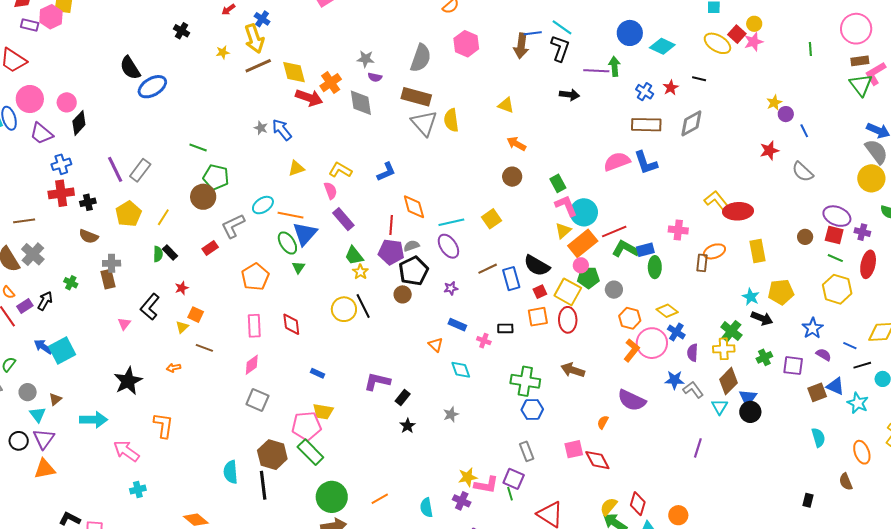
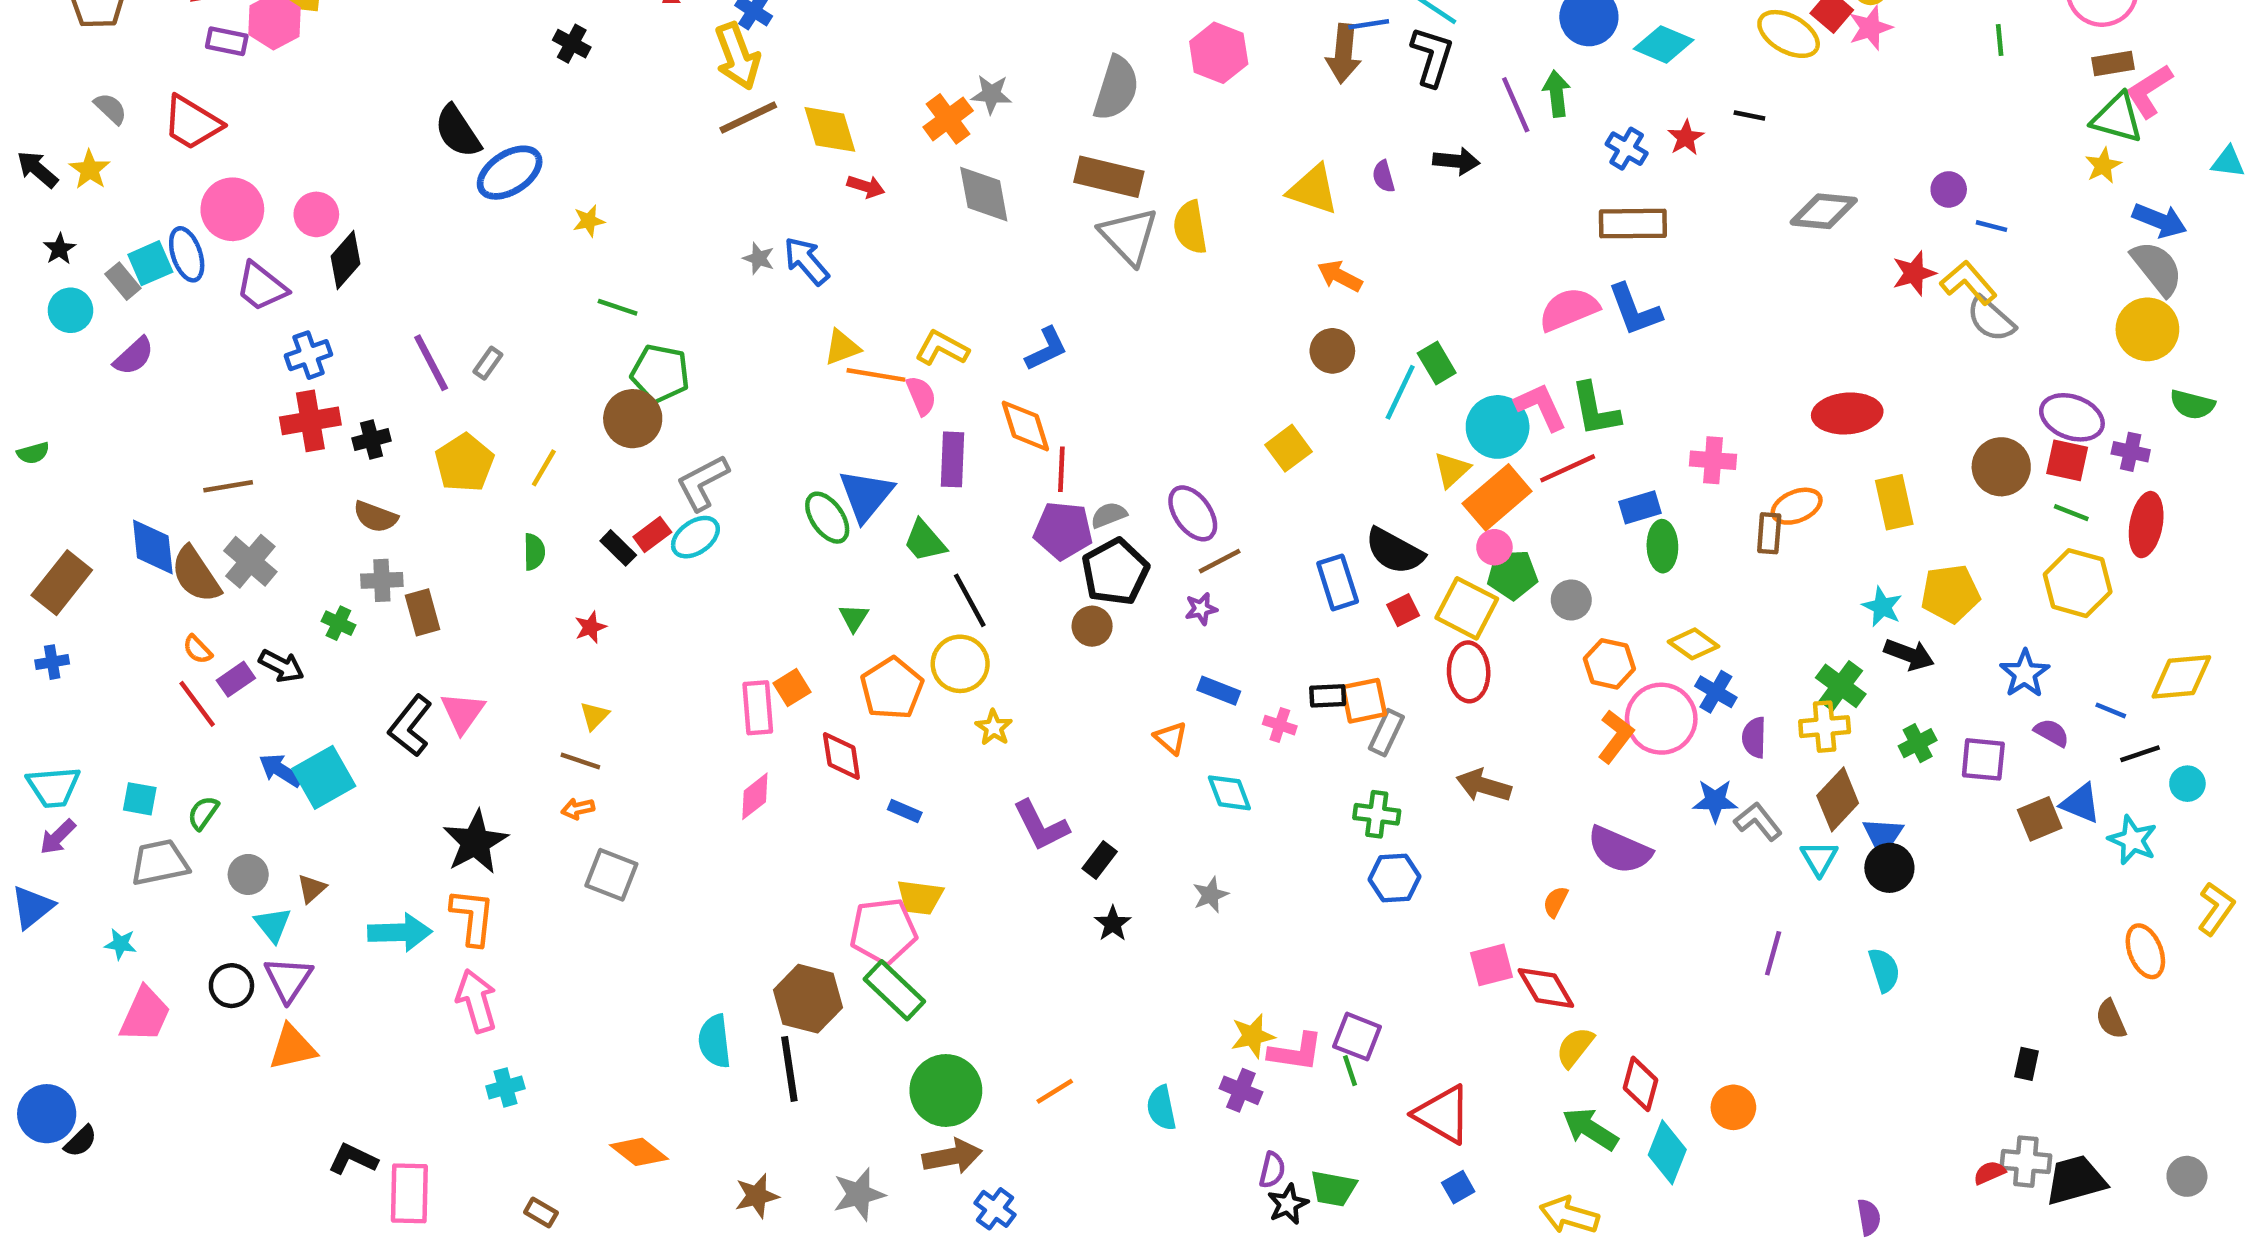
yellow star: (223, 52) -> (589, 221), moved
purple line: (596, 71) -> (1516, 105), turned 65
purple semicircle: (375, 77) -> (1384, 176), moved, turned 64
orange cross: (331, 83) -> (948, 119), moved
green triangle: (861, 85) -> (2117, 118), turned -35
red arrow: (309, 98) -> (866, 186), size x0.6
yellow star: (774, 103) -> (2103, 166), moved
yellow triangle: (506, 105) -> (1313, 190), size x1.4
gray diamond: (691, 123) -> (1824, 211), moved, turned 36
blue line: (804, 131) -> (1992, 226), turned -48
gray rectangle: (140, 170) -> (488, 363), size x0.6
yellow L-shape: (716, 200) -> (1968, 283), moved
cyan ellipse: (263, 205) -> (695, 537), moved
pink L-shape: (566, 206) -> (1541, 407), moved
orange diamond: (414, 207) -> (1025, 426), moved
orange line: (291, 215) -> (876, 375), moved
purple rectangle: (343, 219) -> (952, 459), turned 45
cyan line: (451, 222) -> (1400, 392), moved, turned -50
brown circle: (805, 237) -> (2001, 467), size x1.6
green L-shape: (625, 249) -> (1595, 409), moved, turned -128
black rectangle: (170, 253) -> (618, 548), moved
green trapezoid: (354, 256) -> (925, 541), moved
gray cross: (112, 263) -> (382, 580), moved
green triangle: (299, 267) -> (854, 618), moved
brown line: (488, 269) -> (1220, 561), moved
yellow star: (360, 272) -> (994, 728), moved
orange pentagon: (255, 277) -> (892, 688), moved
black arrow: (45, 301) -> (281, 666), turned 90
black line: (363, 306) -> (970, 600), moved
black L-shape: (150, 307) -> (410, 726), moved
orange square: (196, 315) -> (792, 688), moved, turned 35
orange square: (538, 317) -> (1364, 701), moved
pink triangle: (124, 324) -> (463, 713), size x1.5
red diamond: (291, 324) -> (841, 756), moved
brown line: (204, 348) -> (580, 761), moved
green cross: (525, 381) -> (1377, 814), size x0.7
purple L-shape: (377, 382) -> (1041, 826), turned -128
gray square: (257, 400) -> (611, 875), moved
orange L-shape: (163, 425) -> (473, 917), moved
cyan semicircle: (818, 438) -> (1884, 970), moved
pink arrow: (126, 451) -> (477, 1001), turned 40
gray rectangle: (527, 451) -> (1386, 733), moved, turned 48
yellow semicircle: (609, 507) -> (1575, 1047), moved

